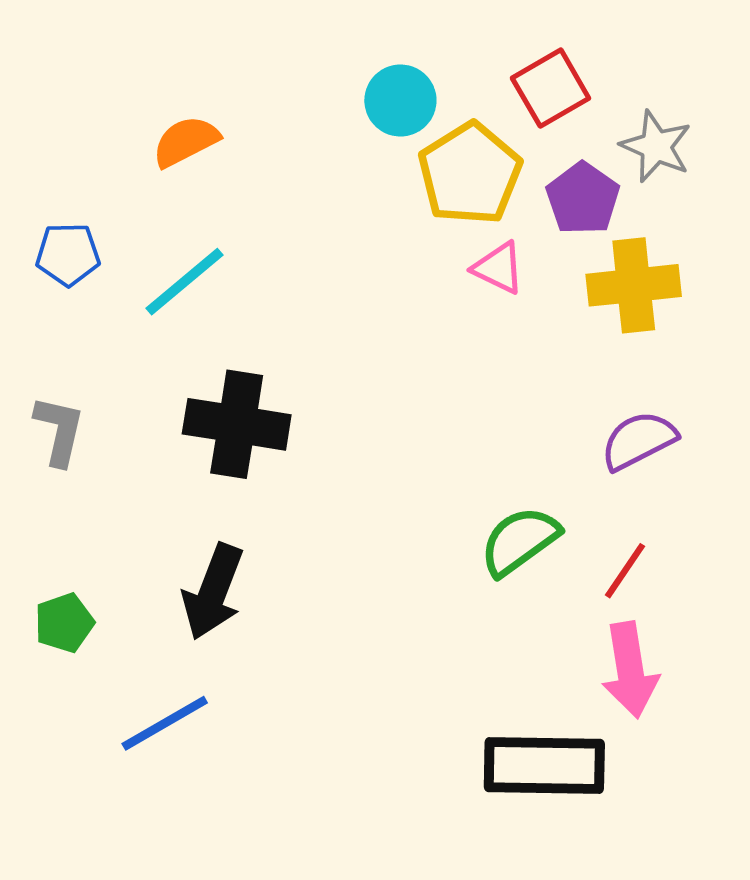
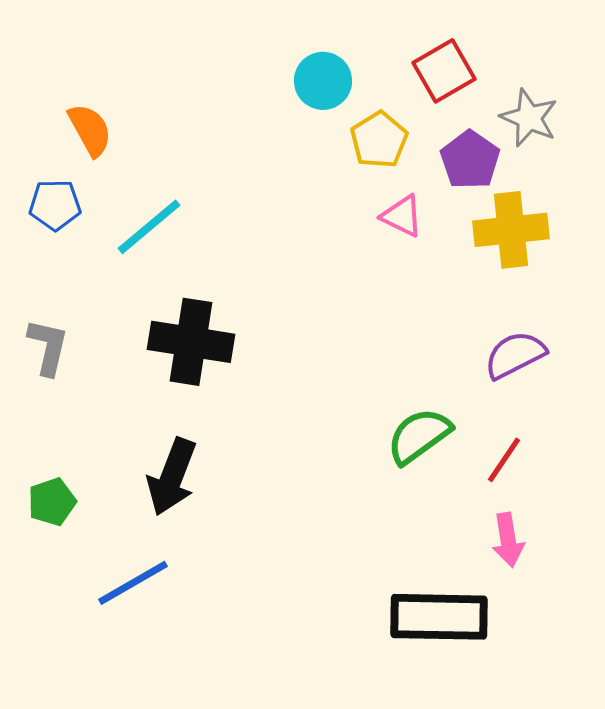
orange semicircle: (186, 141) -> (90, 130), moved, turned 88
yellow pentagon: (470, 174) -> (379, 140), size x0.7
pink arrow: (630, 670) -> (508, 540), size x0.7

